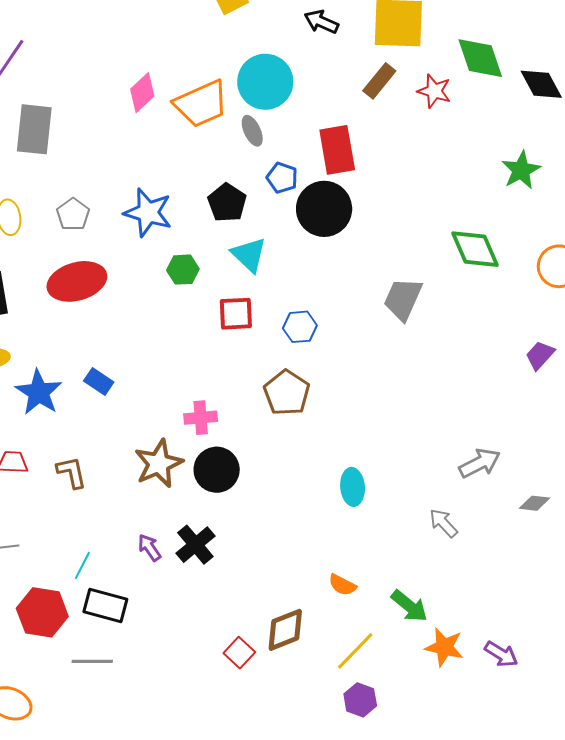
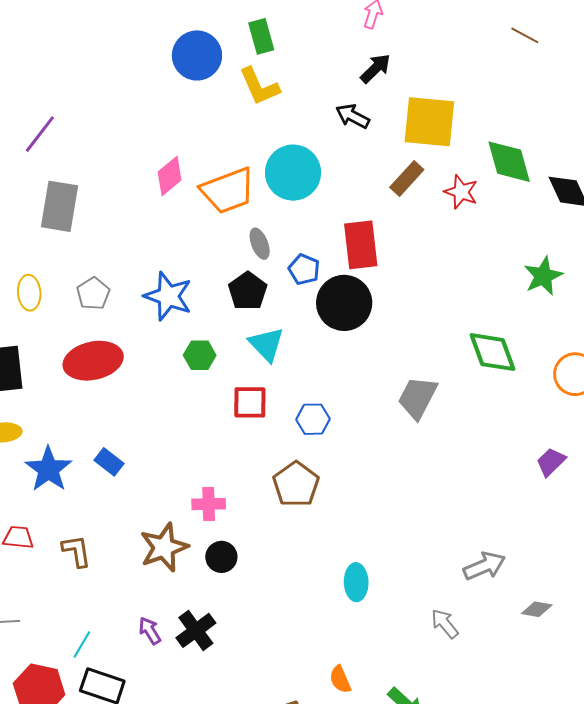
gray ellipse: (252, 131) -> (260, 244), moved
black circle: (217, 470) -> (221, 557), size x0.7
orange semicircle: (342, 585) -> (340, 679), turned 36

